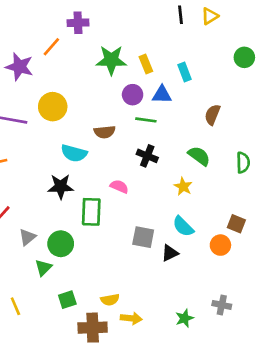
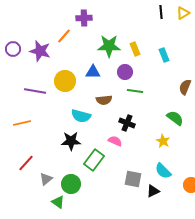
blue triangle: (162, 95) -> (93, 72), moved
black cross: (147, 156) -> (127, 123), moved
green rectangle: (91, 212) -> (94, 160), turned 35
green triangle: (43, 268) -> (58, 202), turned -40

